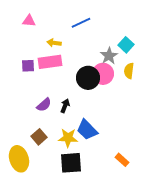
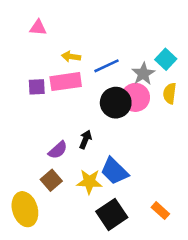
blue line: (81, 23) -> (107, 66), moved
purple semicircle: (44, 105) -> (58, 150), moved
black square: (71, 163) -> (112, 214), moved, turned -30

